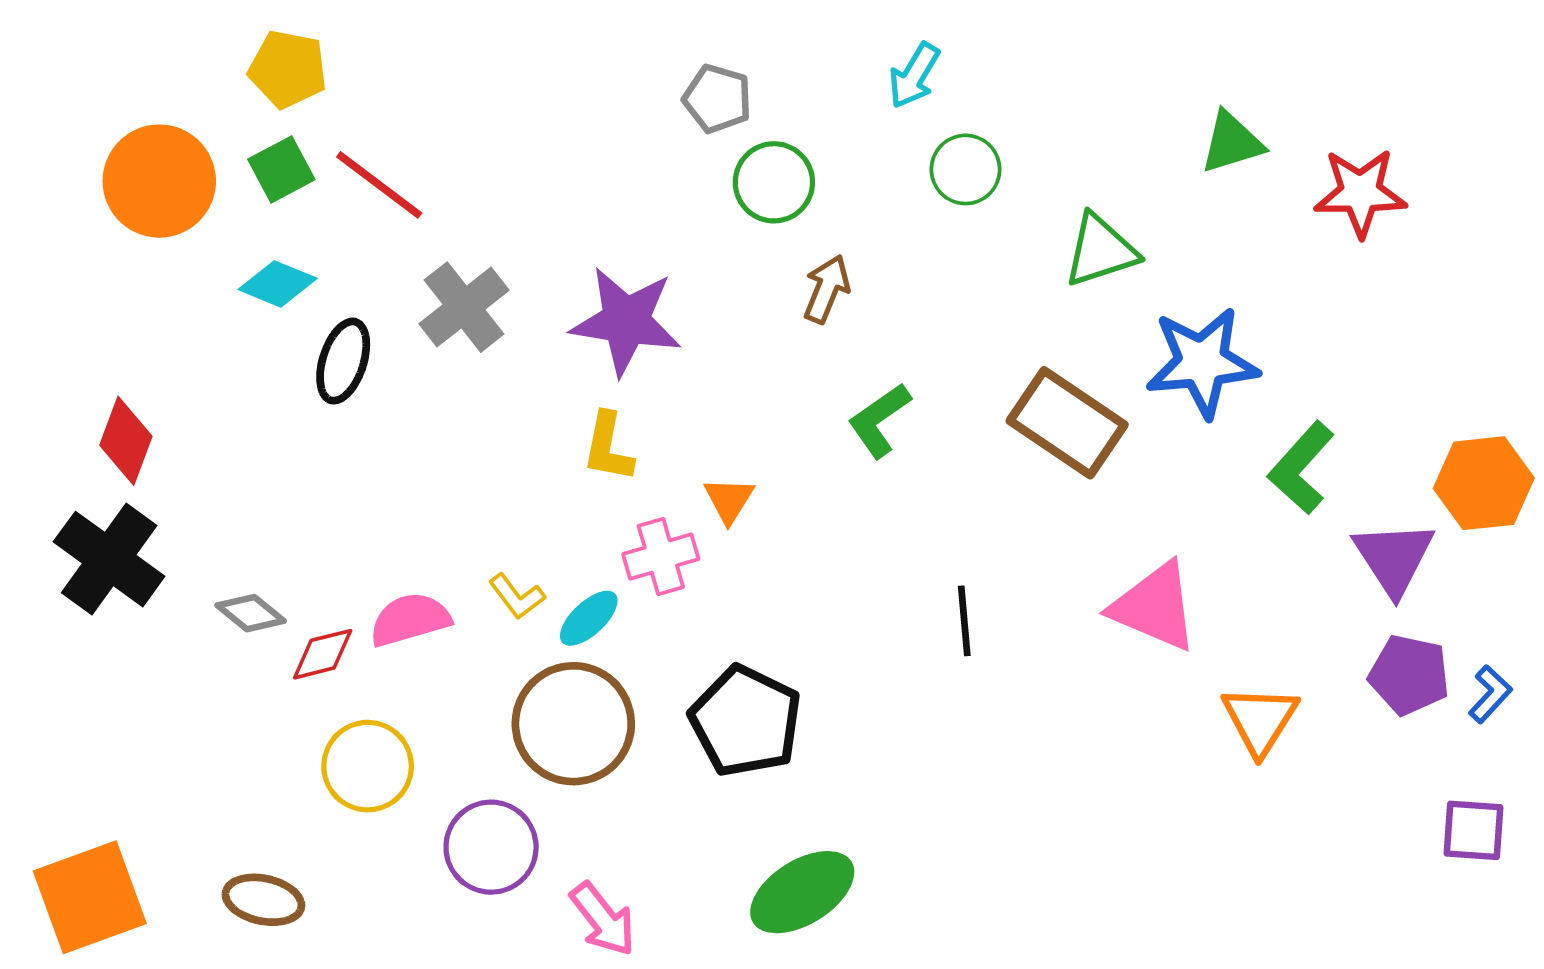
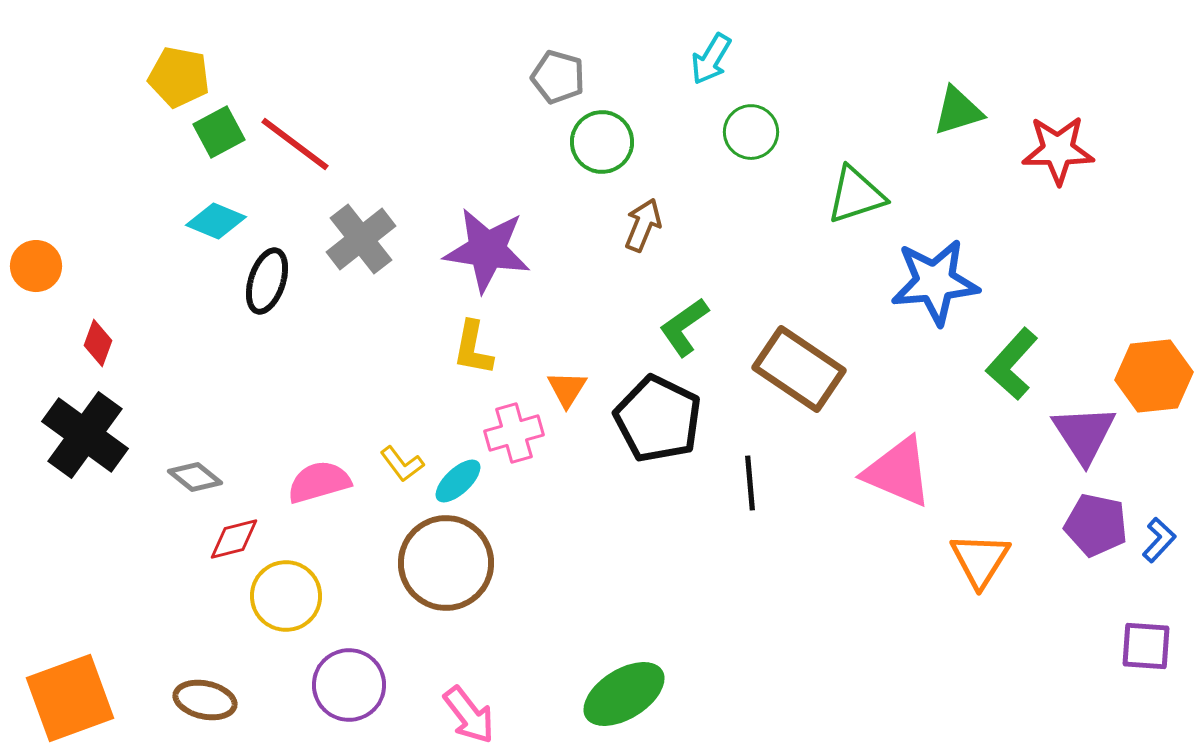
yellow pentagon: (288, 69) -> (179, 77), moved
orange circle: (159, 181) -> (36, 266), moved, size x0.6
brown rectangle: (1067, 423) -> (799, 369), moved
red diamond: (126, 441) -> (98, 343), size x0.7
red diamond: (323, 654) -> (234, 539), moved
black pentagon: (746, 721) -> (658, 419), moved
purple circle: (491, 847) -> (349, 685), moved

